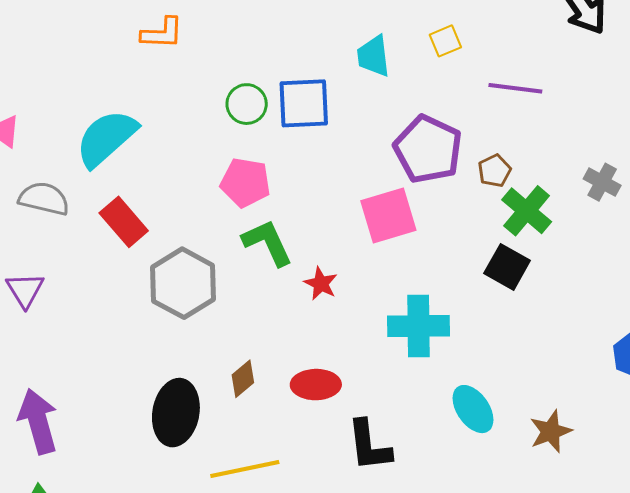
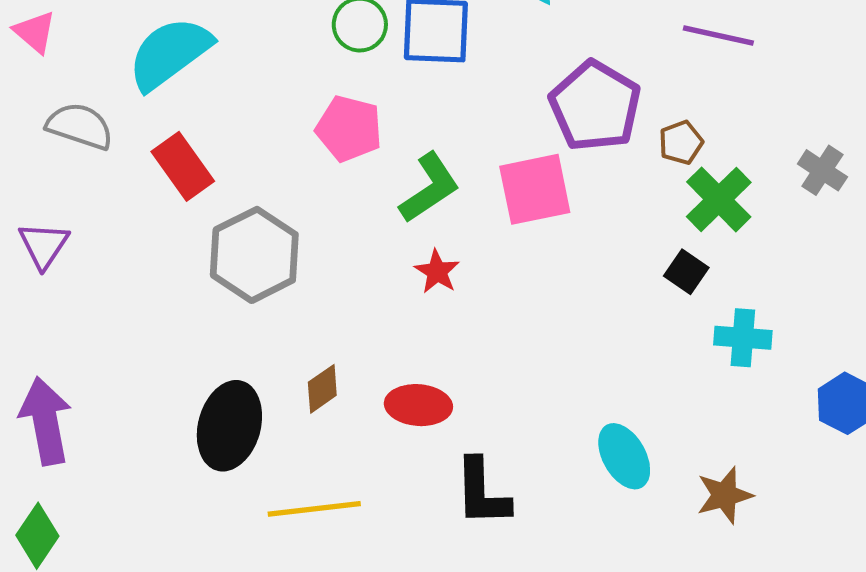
green L-shape: (267, 243) -> (429, 188), moved, turned 76
black square: (507, 267) -> (686, 272), size x0.7
cyan cross: (418, 326) -> (743, 338), moved, size x0.7

